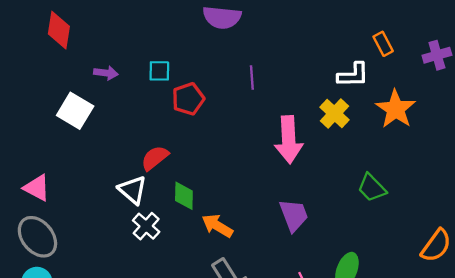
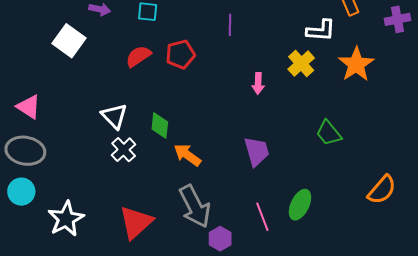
red pentagon: (188, 99) -> (180, 54), moved
pink arrow: (289, 140) -> (258, 83), size x0.5
red semicircle: (155, 158) -> (138, 56), moved
gray ellipse: (37, 237) -> (25, 151), turned -45

